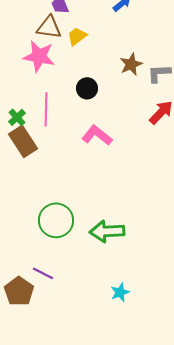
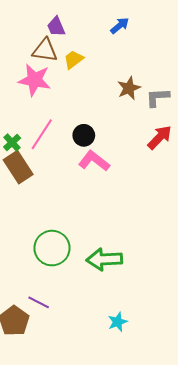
black circle: (87, 88) -> (84, 135), moved
pink line: (46, 109) -> (42, 134), turned 32

